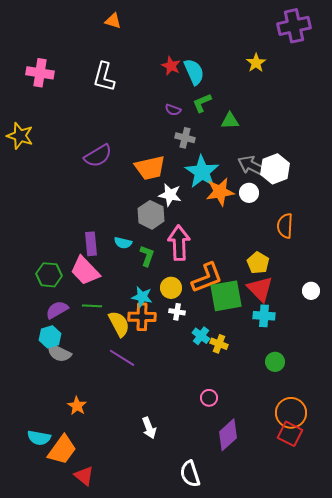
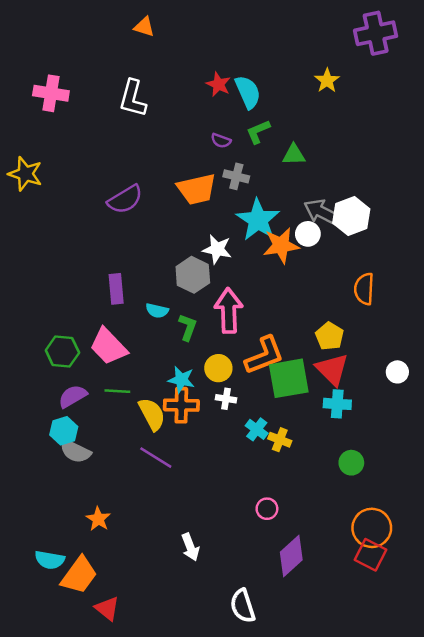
orange trapezoid: (150, 168) -> (197, 189), moved
white circle: (249, 193) -> (308, 234), moved
purple rectangle: (91, 244) -> (116, 289), moved

